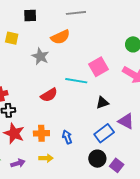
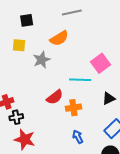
yellow square: (12, 38) -> (19, 45), moved
gray star: (40, 56) -> (42, 60), turned 30
orange cross: (41, 133) -> (73, 108), moved

